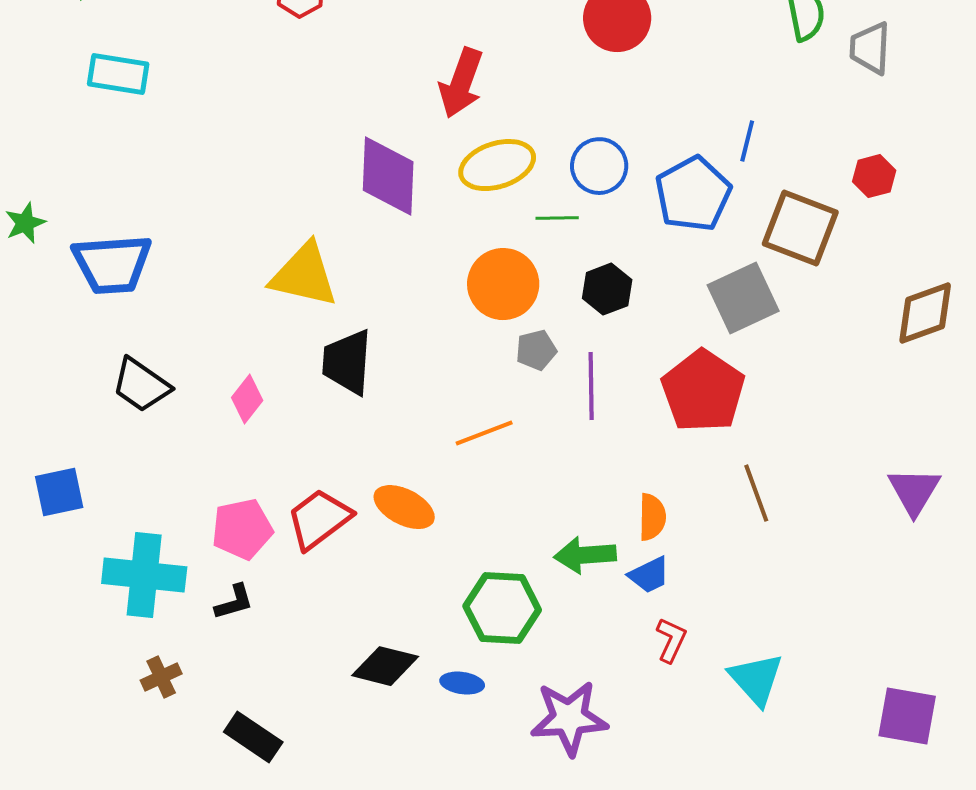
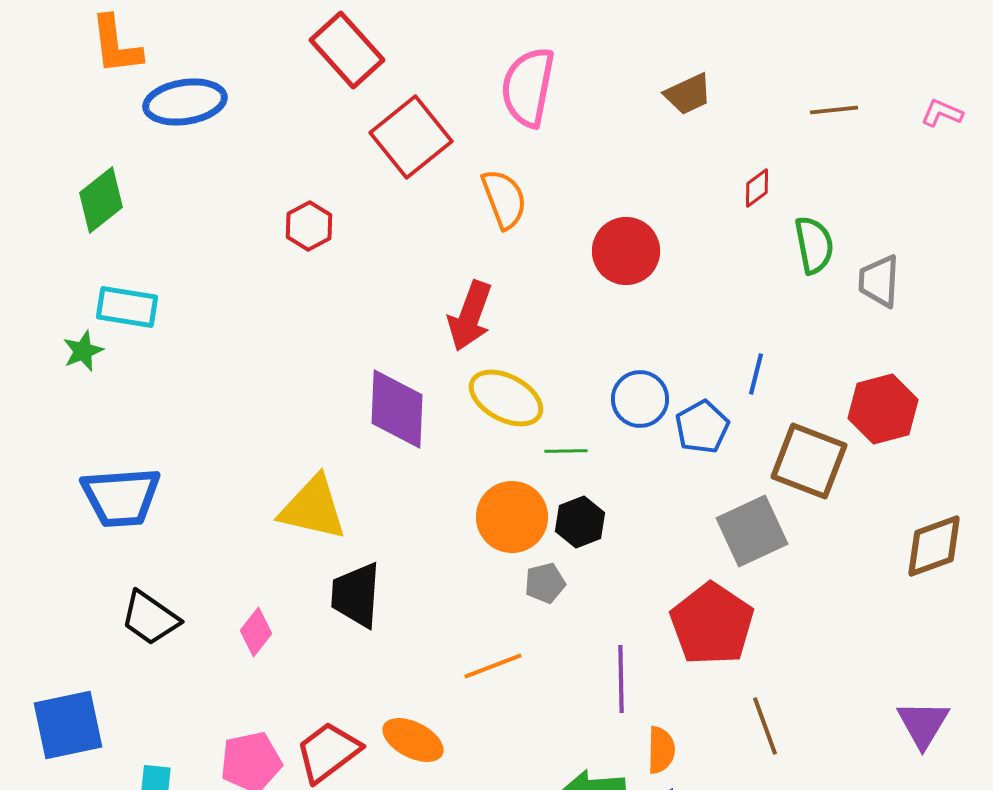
yellow ellipse: (497, 165) -> (506, 398), turned 46
blue circle: (599, 166) -> (640, 399), moved
red hexagon: (874, 176) -> (883, 409), size x1.6
blue pentagon: (693, 194) -> (702, 427), size x0.7
green star: (25, 223) -> (83, 351), moved
black hexagon: (607, 289) -> (580, 522), moved
purple line: (591, 386) -> (621, 679), moved
blue square: (59, 492) -> (68, 725), size x1.4

